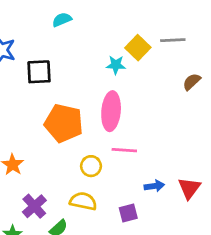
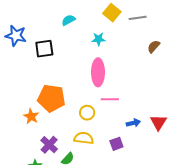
cyan semicircle: (62, 20) -> (68, 20), moved
yellow square: (138, 48) -> (112, 13), moved
orange pentagon: (64, 123) -> (51, 98), moved

